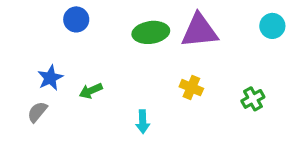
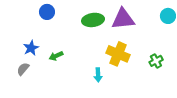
yellow cross: (191, 88) -> (118, 54), size x1.6
cyan arrow: (143, 122) -> (98, 75), moved

